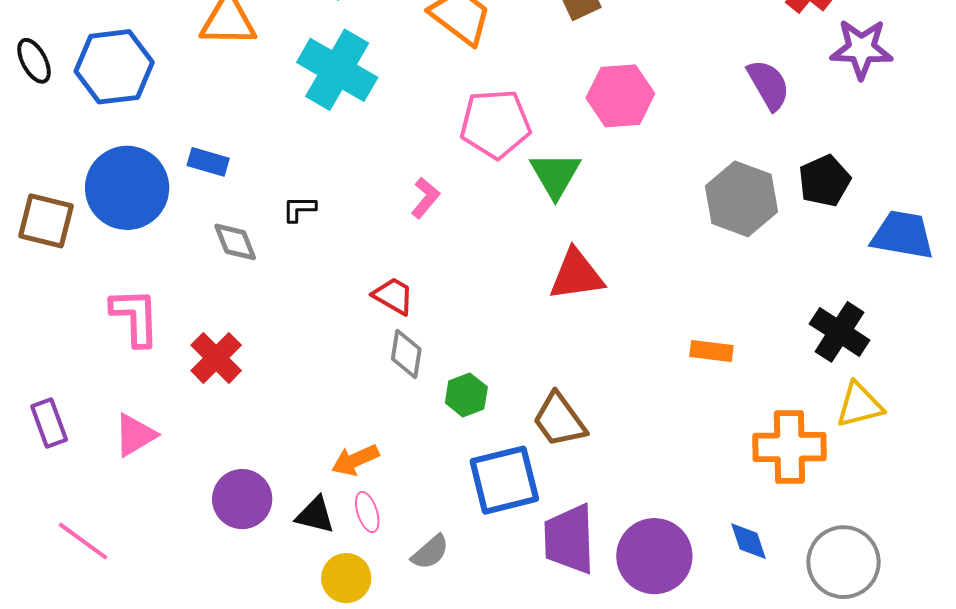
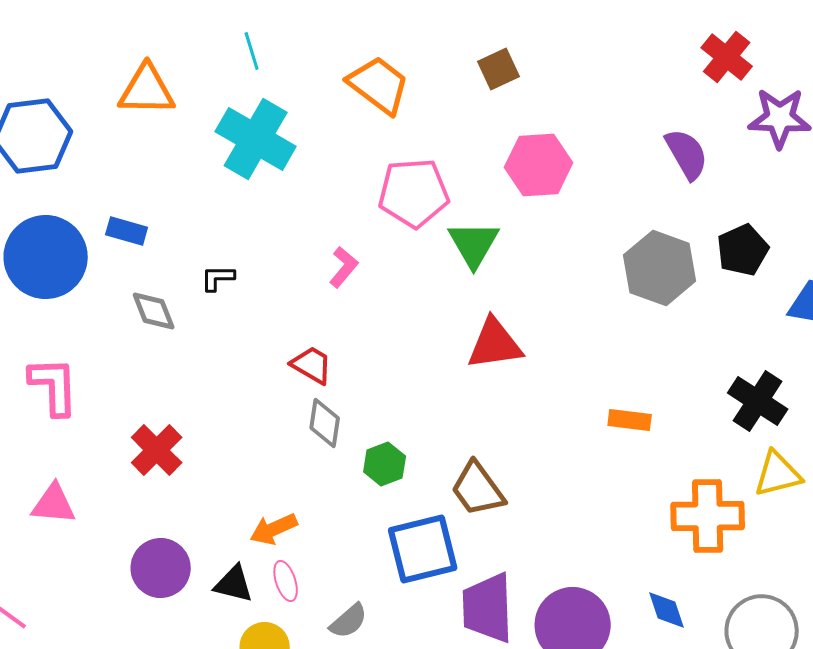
red cross: (216, 358) -> (157, 450), moved
pink triangle: (135, 435) -> (54, 504), turned 36

